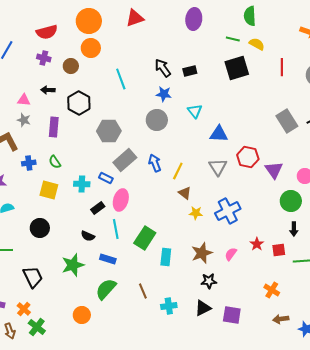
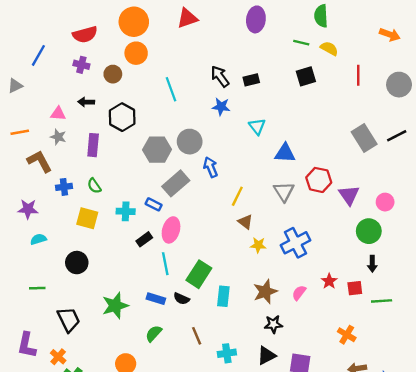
black square: (237, 68) -> (306, 76), size x0.7
gray circle: (157, 120) -> (190, 142), moved
blue arrow: (155, 163) -> (211, 167), moved
black semicircle: (88, 236) -> (181, 299), moved
green semicircle: (106, 289) -> (154, 333), size x0.7

